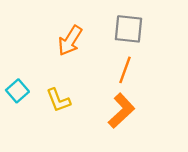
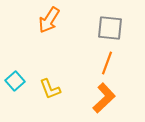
orange arrow: (70, 41) -> (49, 20), moved

